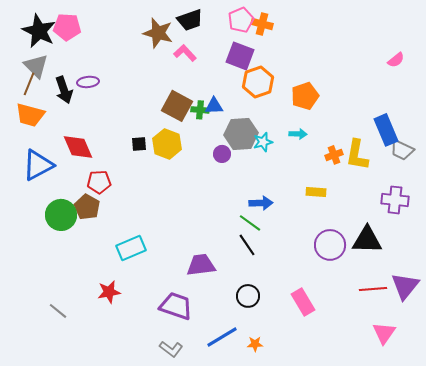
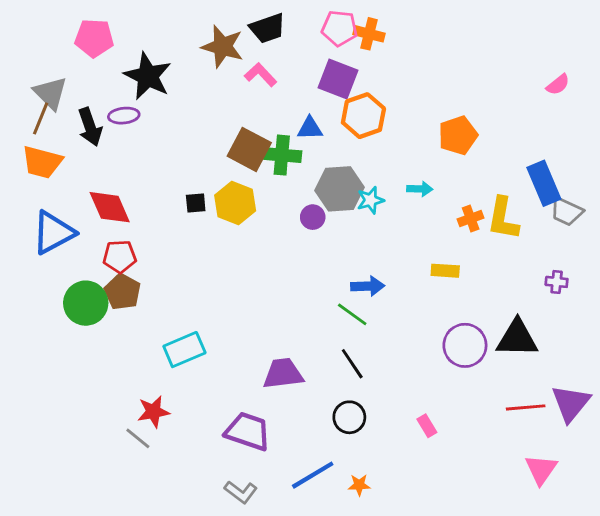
pink pentagon: (241, 20) -> (339, 28), turned 30
black star: (39, 31) -> (148, 76), moved
orange pentagon: (305, 96) -> (458, 135), moved
blue triangle: (214, 106) -> (310, 128), moved
green cross: (200, 110) -> (282, 155), size x1.5
red pentagon: (99, 182) -> (120, 257), moved
purple cross: (395, 200) -> (557, 282), size x0.6
black line: (247, 245) -> (352, 364), moved
pink rectangle: (303, 302) -> (427, 426), size x0.6
gray line: (58, 311) -> (138, 438), moved

